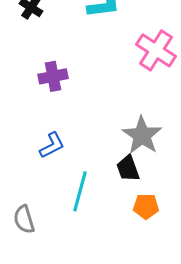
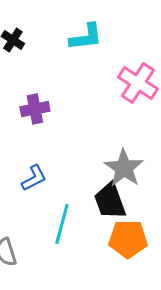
black trapezoid: (128, 168) -> (110, 201), size x1.4
orange pentagon: (146, 206) -> (128, 239), size x1.5

